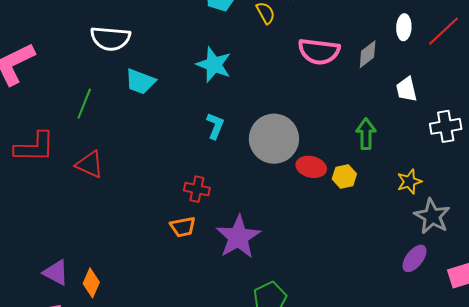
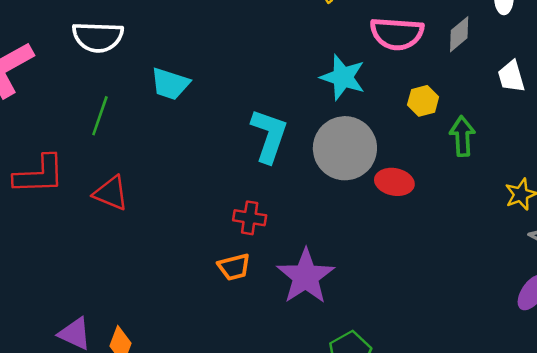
white semicircle: (110, 38) -> (98, 37), moved
cyan star: (214, 65) -> (343, 77), moved
cyan L-shape: (215, 126) -> (269, 136), size x1.6
yellow hexagon: (344, 176) -> (423, 101), moved

